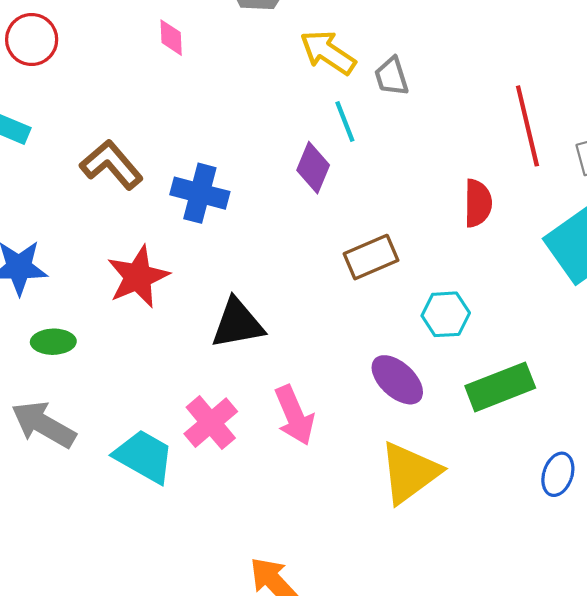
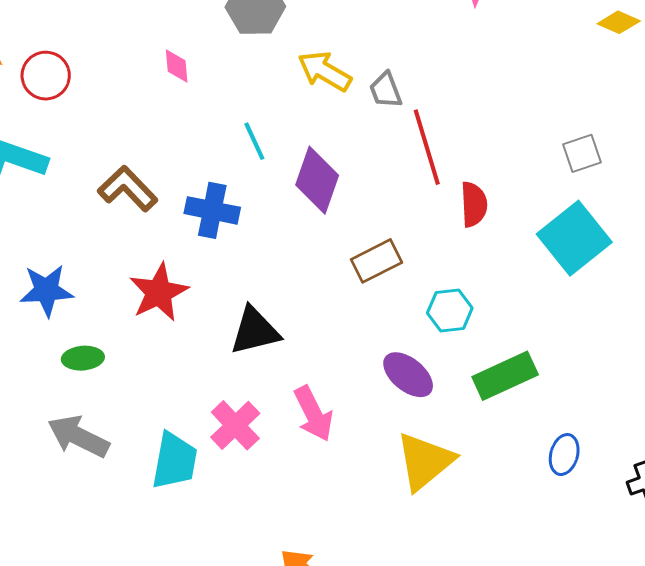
cyan line: (345, 122) -> (254, 141), moved
red line: (527, 126) -> (427, 147), moved
purple diamond: (313, 168) -> (317, 180), size x1.4
cyan trapezoid: (144, 456) -> (174, 461), turned 74

